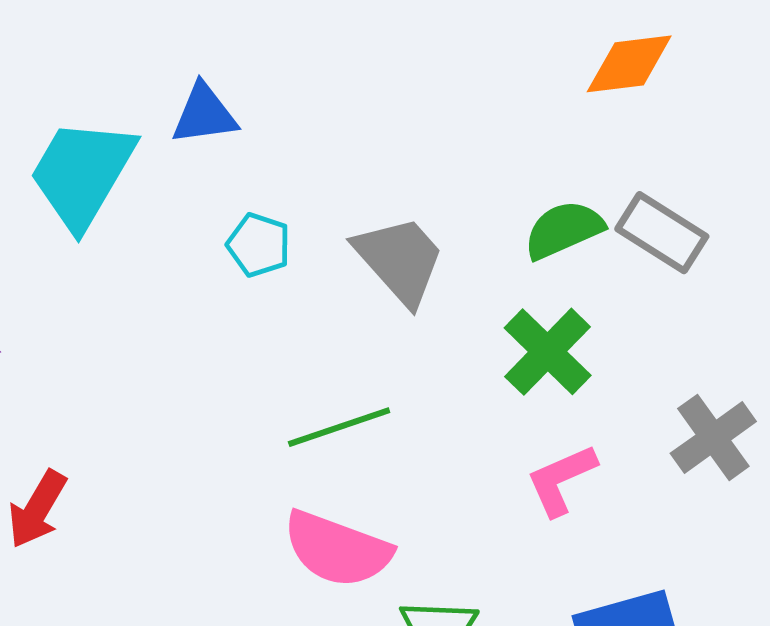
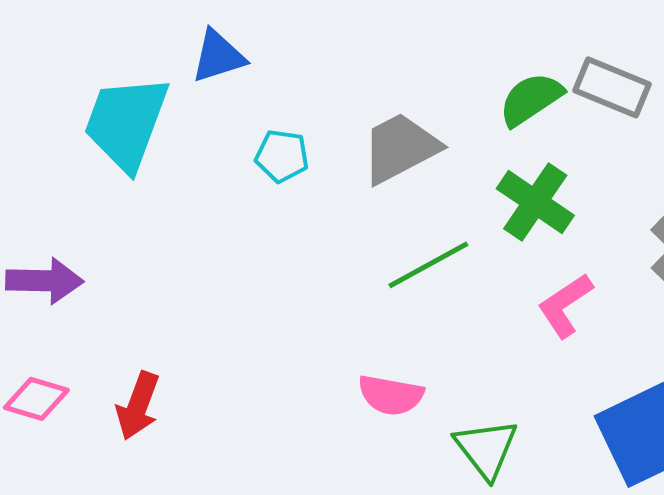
gray trapezoid: (400, 260) -> (400, 148), turned -66
green line: (339, 427) -> (428, 265), moved
pink semicircle: (337, 549) -> (391, 395), size x0.7

